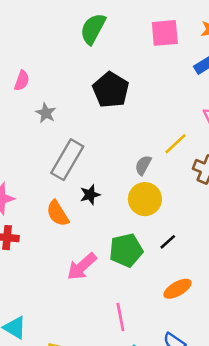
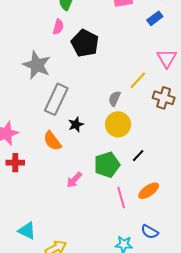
pink semicircle: (22, 81) -> (58, 27), moved
gray star: (46, 113) -> (37, 65), size x1.8
pink arrow: (82, 267) -> (74, 180), size x0.7
pink line: (120, 317) -> (121, 197), moved

